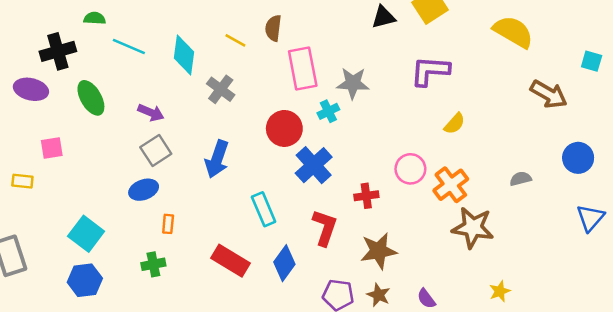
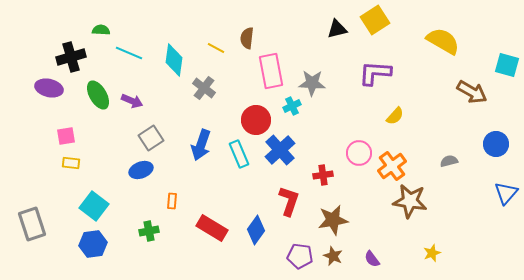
cyan square: (592, 61) -> (507, 65), size x1.4
purple arrow: (151, 113) -> (132, 101), moved
yellow rectangle: (22, 181) -> (71, 163), moved
cyan rectangle: (264, 209) -> (239, 154), moved
orange rectangle: (168, 224) -> (172, 201), moved

